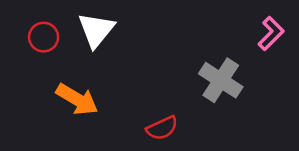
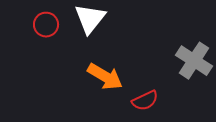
orange arrow: (77, 99) -> (105, 77), moved

